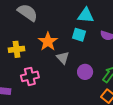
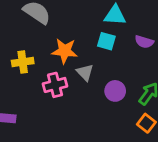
orange star: (48, 42) -> (65, 51), turned -30
pink cross: (30, 76) -> (55, 85), moved

